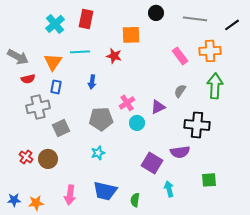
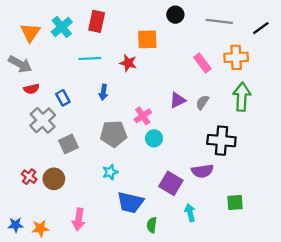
orange triangle: (53, 62) -> (30, 33), moved
blue rectangle: (56, 87) -> (63, 98), turned -40
gray cross: (38, 107) -> (43, 120), turned -30
purple triangle: (158, 107) -> (178, 100), moved
blue trapezoid: (105, 191) -> (130, 202), moved

